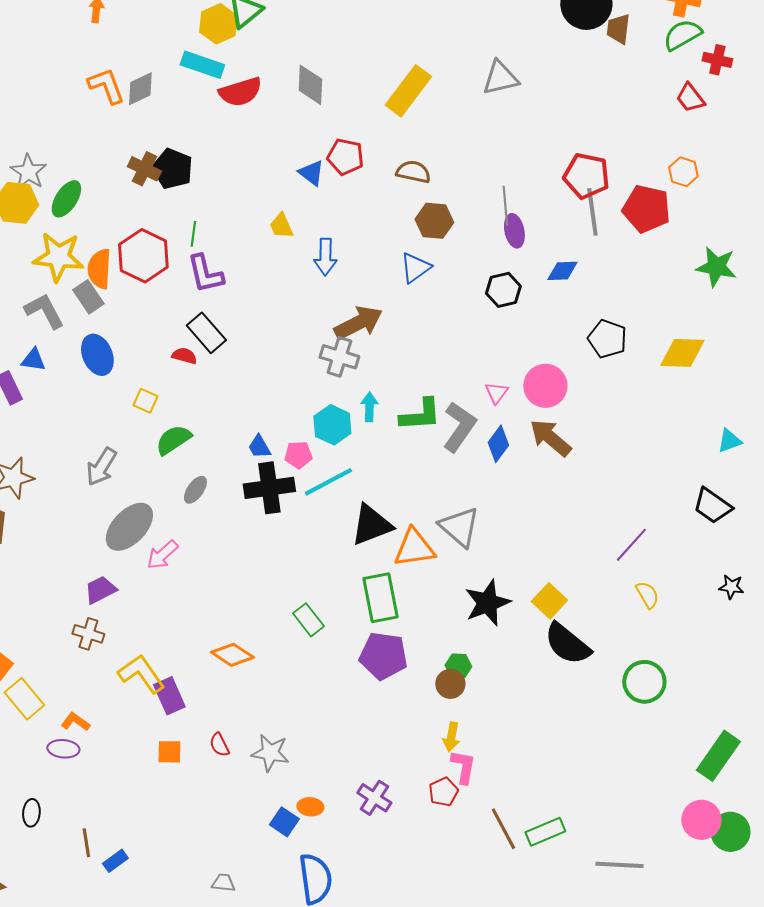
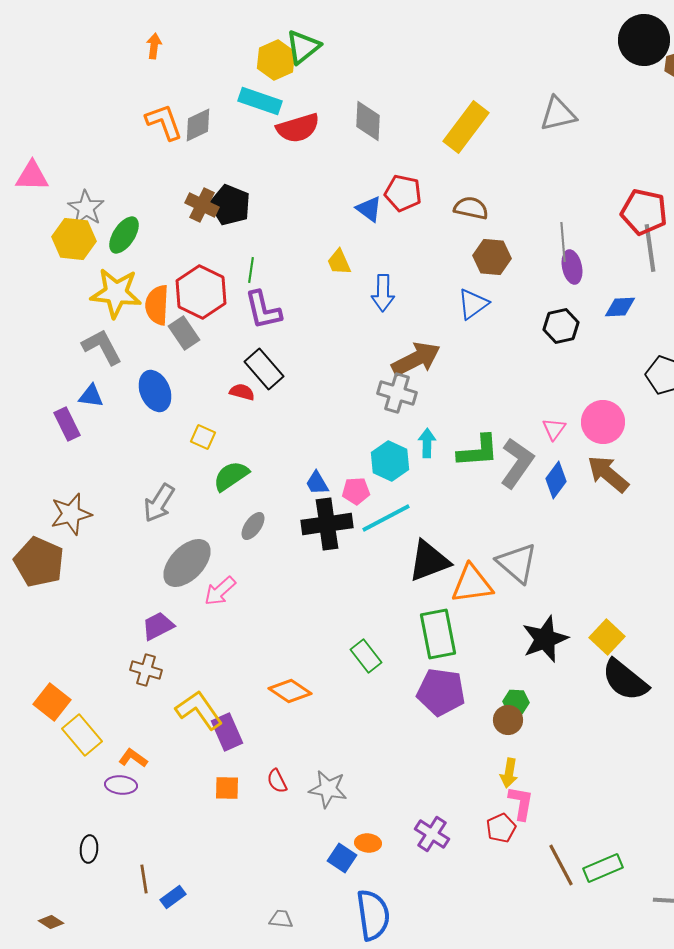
gray rectangle: (88, 297) -> (184, 333), moved

